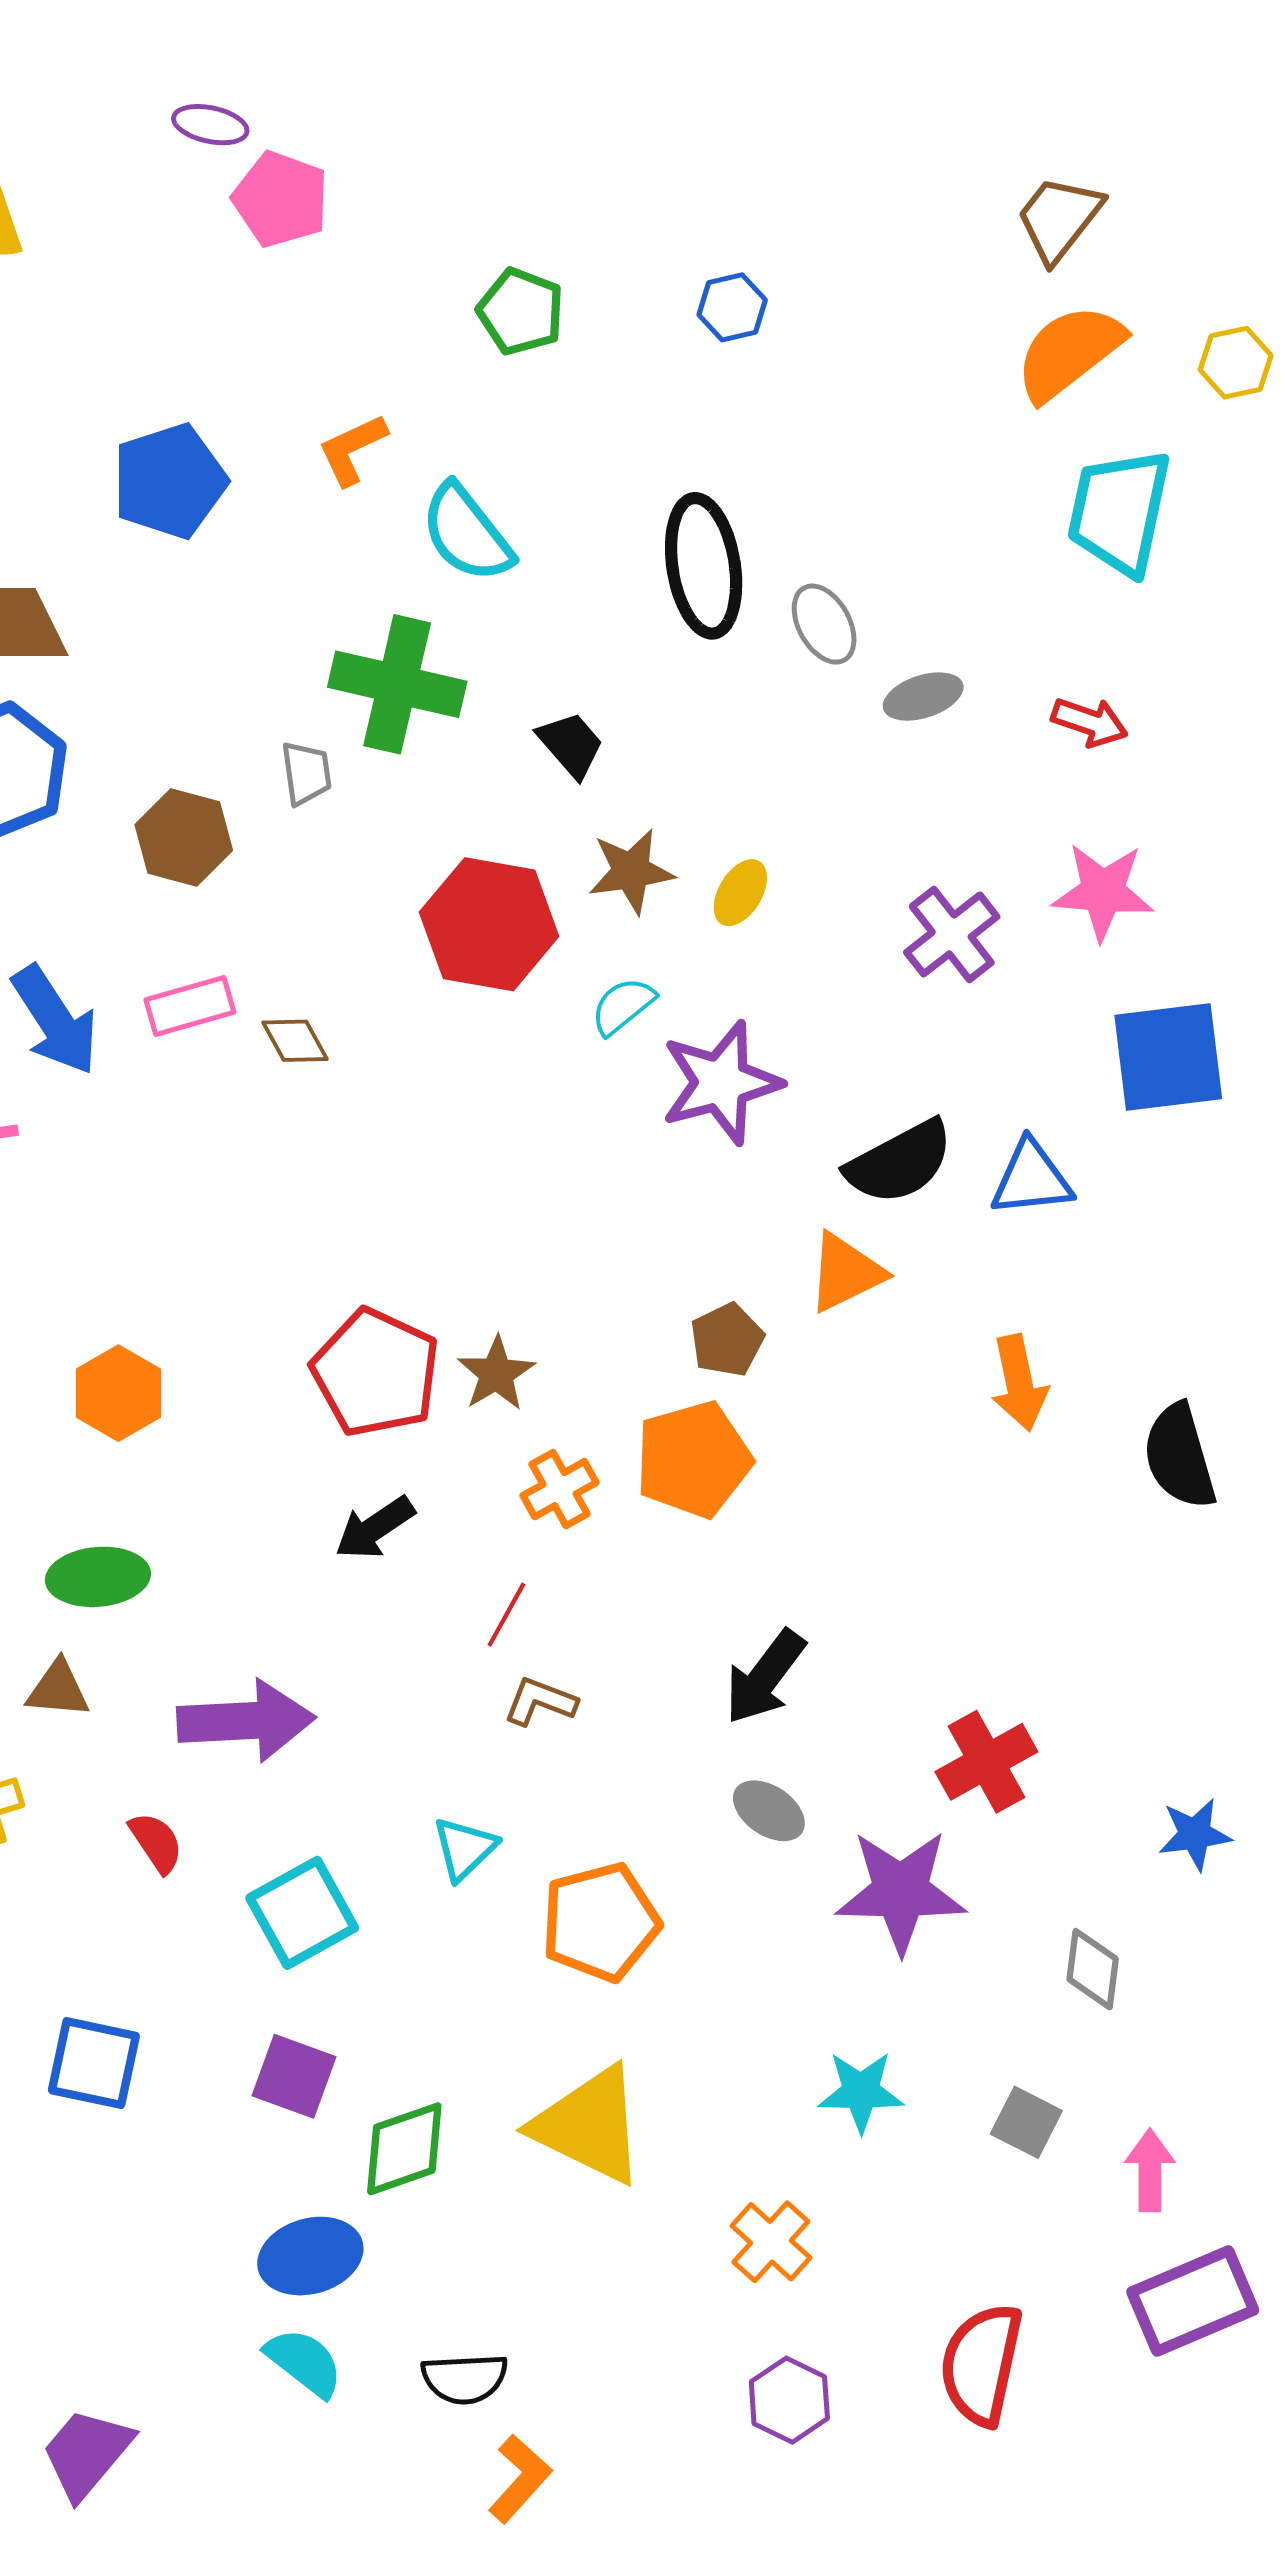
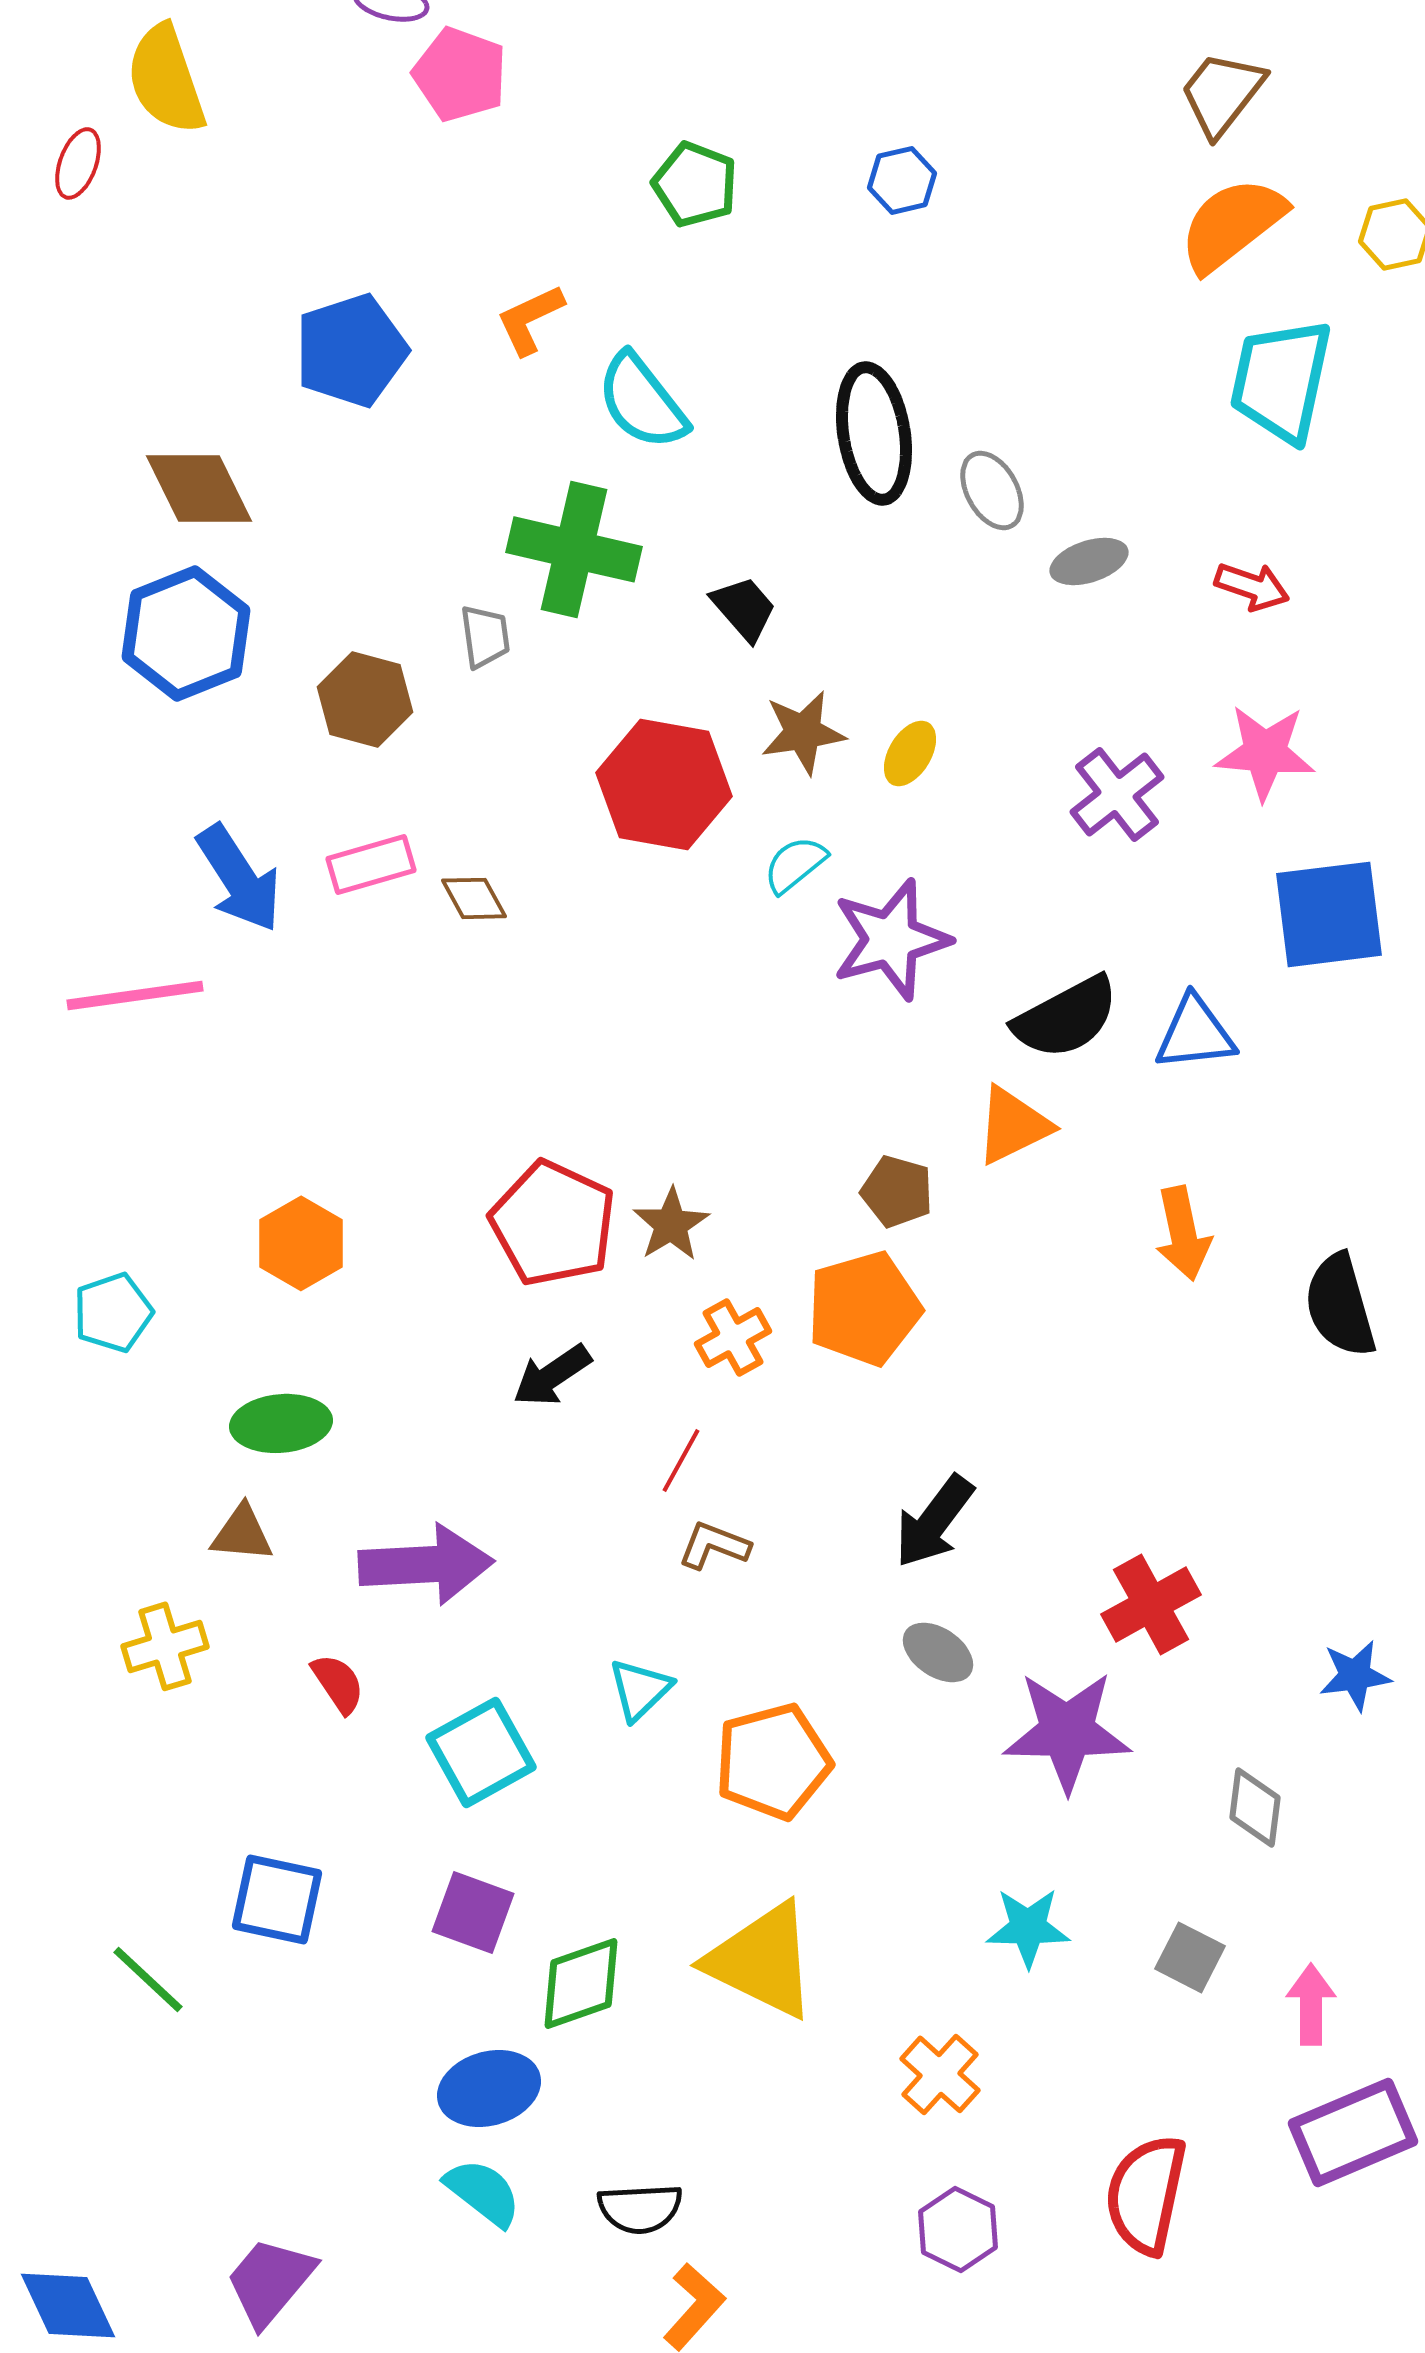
brown pentagon: (727, 1340) -> (897, 1191), turned -30

